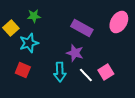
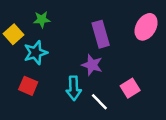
purple rectangle: (82, 28) -> (101, 34), turned 45
white line: (86, 75) -> (99, 102), moved

